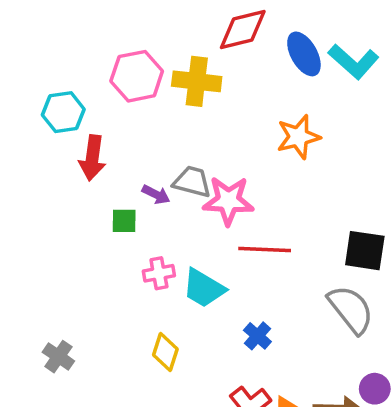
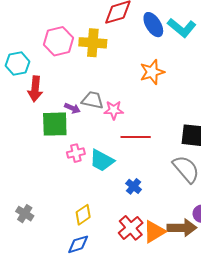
pink star: (228, 201) -> (114, 110), size x0.7
green square: (124, 221) -> (55, 124), size x1.8
yellow diamond: (165, 352) -> (83, 215), moved, turned 40
gray cross: (58, 357) -> (25, 214), moved

